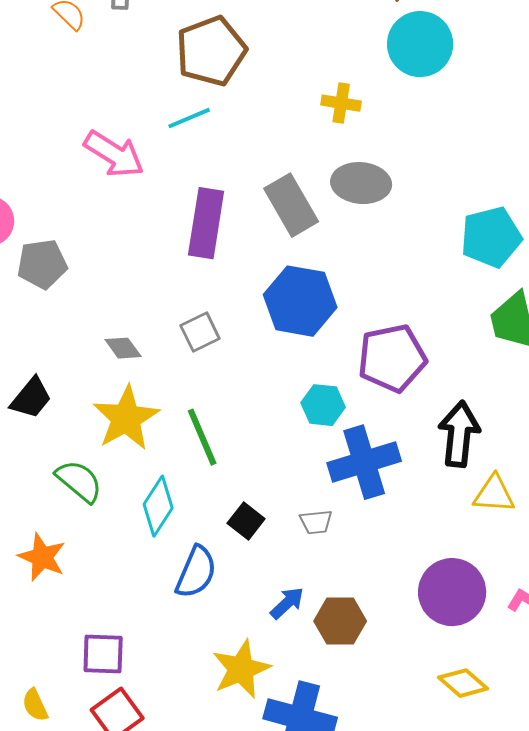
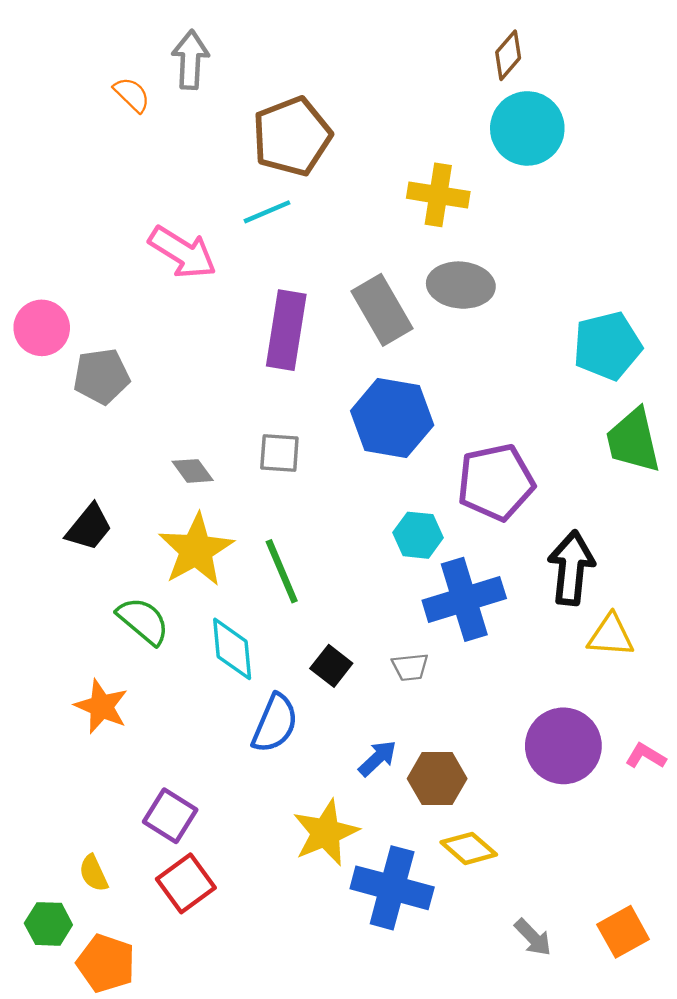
yellow cross: (341, 103) -> (438, 195), size x1.4
gray square: (200, 332) -> (279, 453), turned 30
cyan diamond: (158, 506) -> (232, 649), turned -38
purple square: (103, 654) -> (170, 816), turned 30
yellow diamond: (463, 683) -> (469, 848), moved

